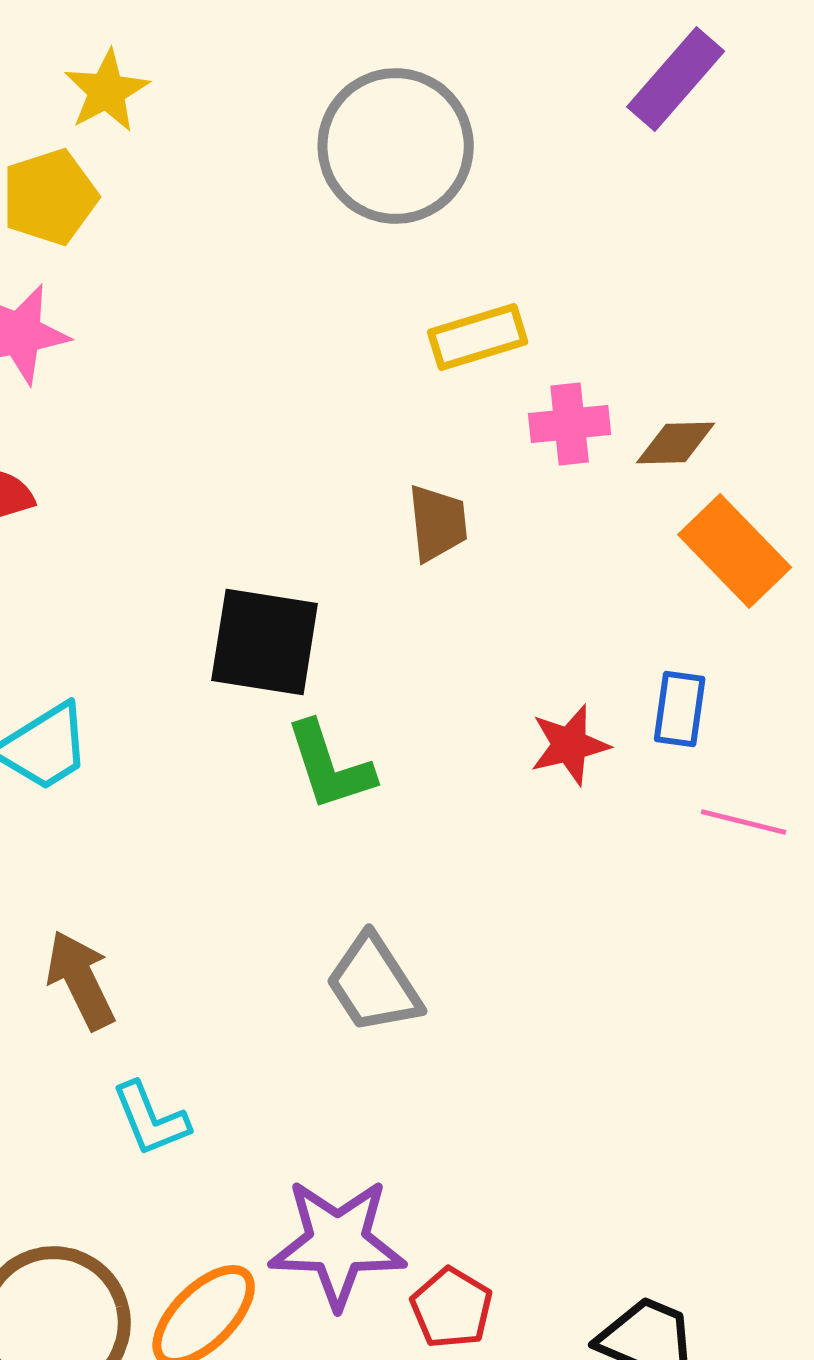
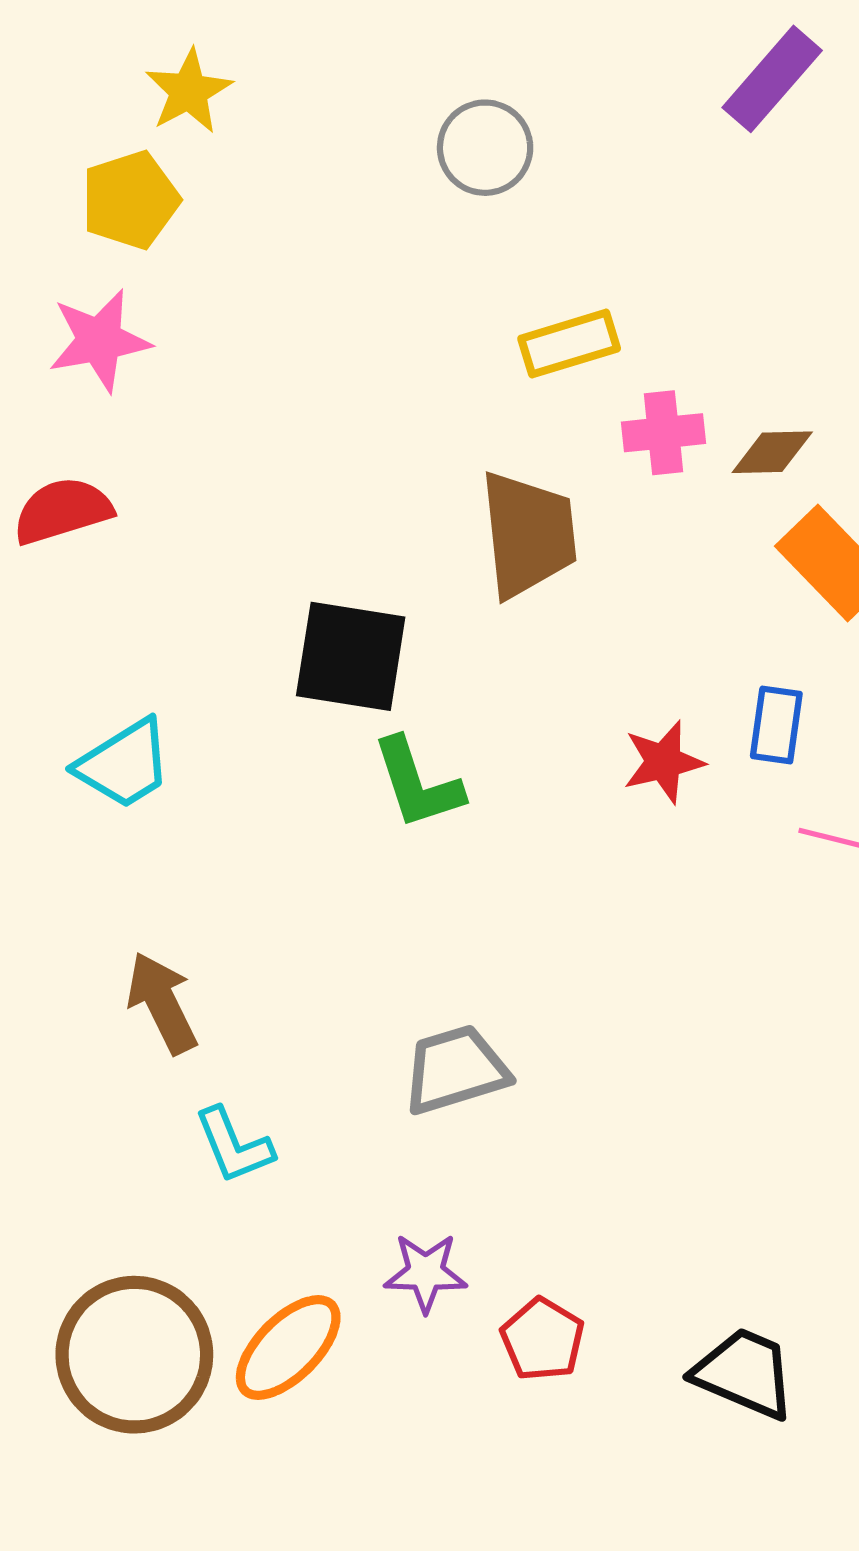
gray circle: (396, 146) -> (485, 148), size x0.6
brown trapezoid: (438, 523) -> (528, 534), size x1.6
gray trapezoid: (374, 984) -> (455, 1070), moved, turned 106
purple star: (338, 1243) -> (426, 1273), size x0.6

